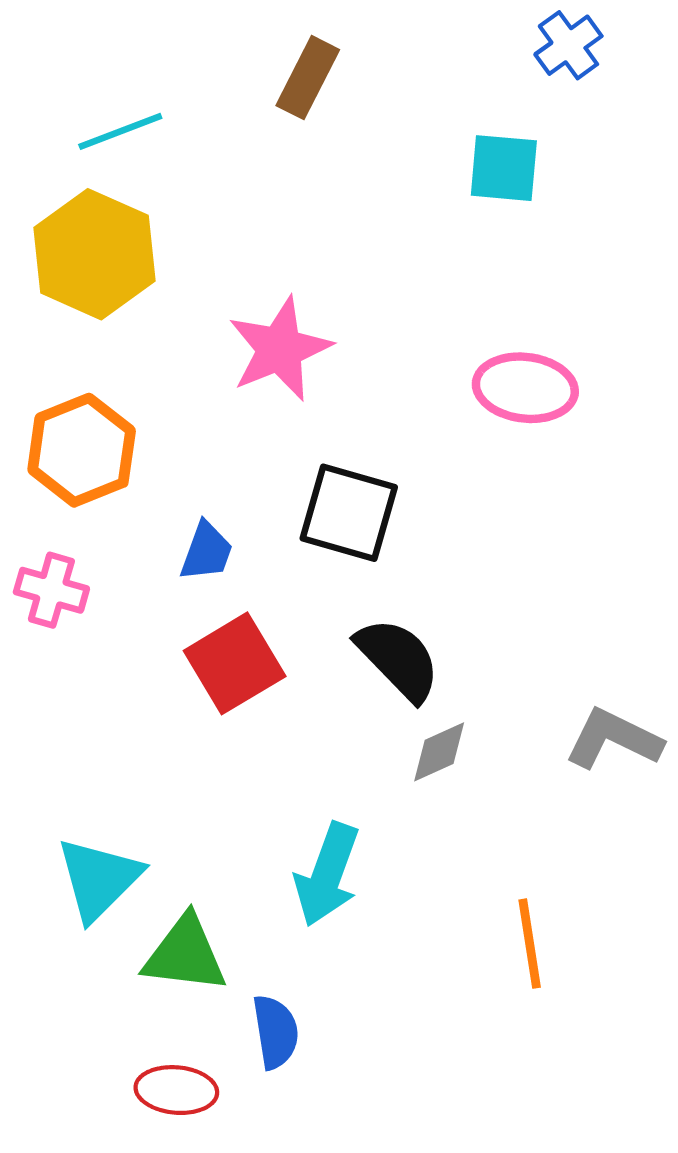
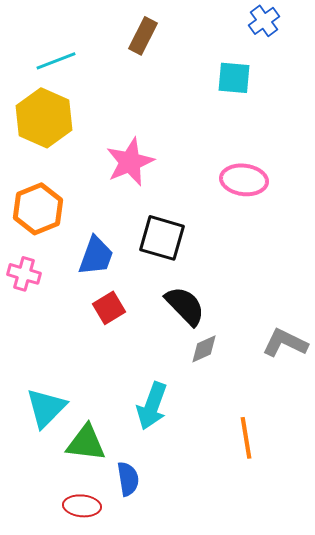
blue trapezoid: (207, 551) -> (96, 256), size x1.4
red square: (235, 663) -> (109, 308), size x0.7

